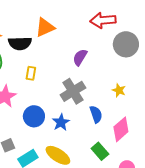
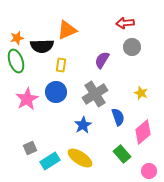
red arrow: (103, 20) -> (125, 23), size x0.7
gray circle: (126, 44) -> (132, 47), moved, size x0.7
yellow rectangle: (31, 73) -> (61, 65), moved
blue circle: (34, 116) -> (56, 92), moved

